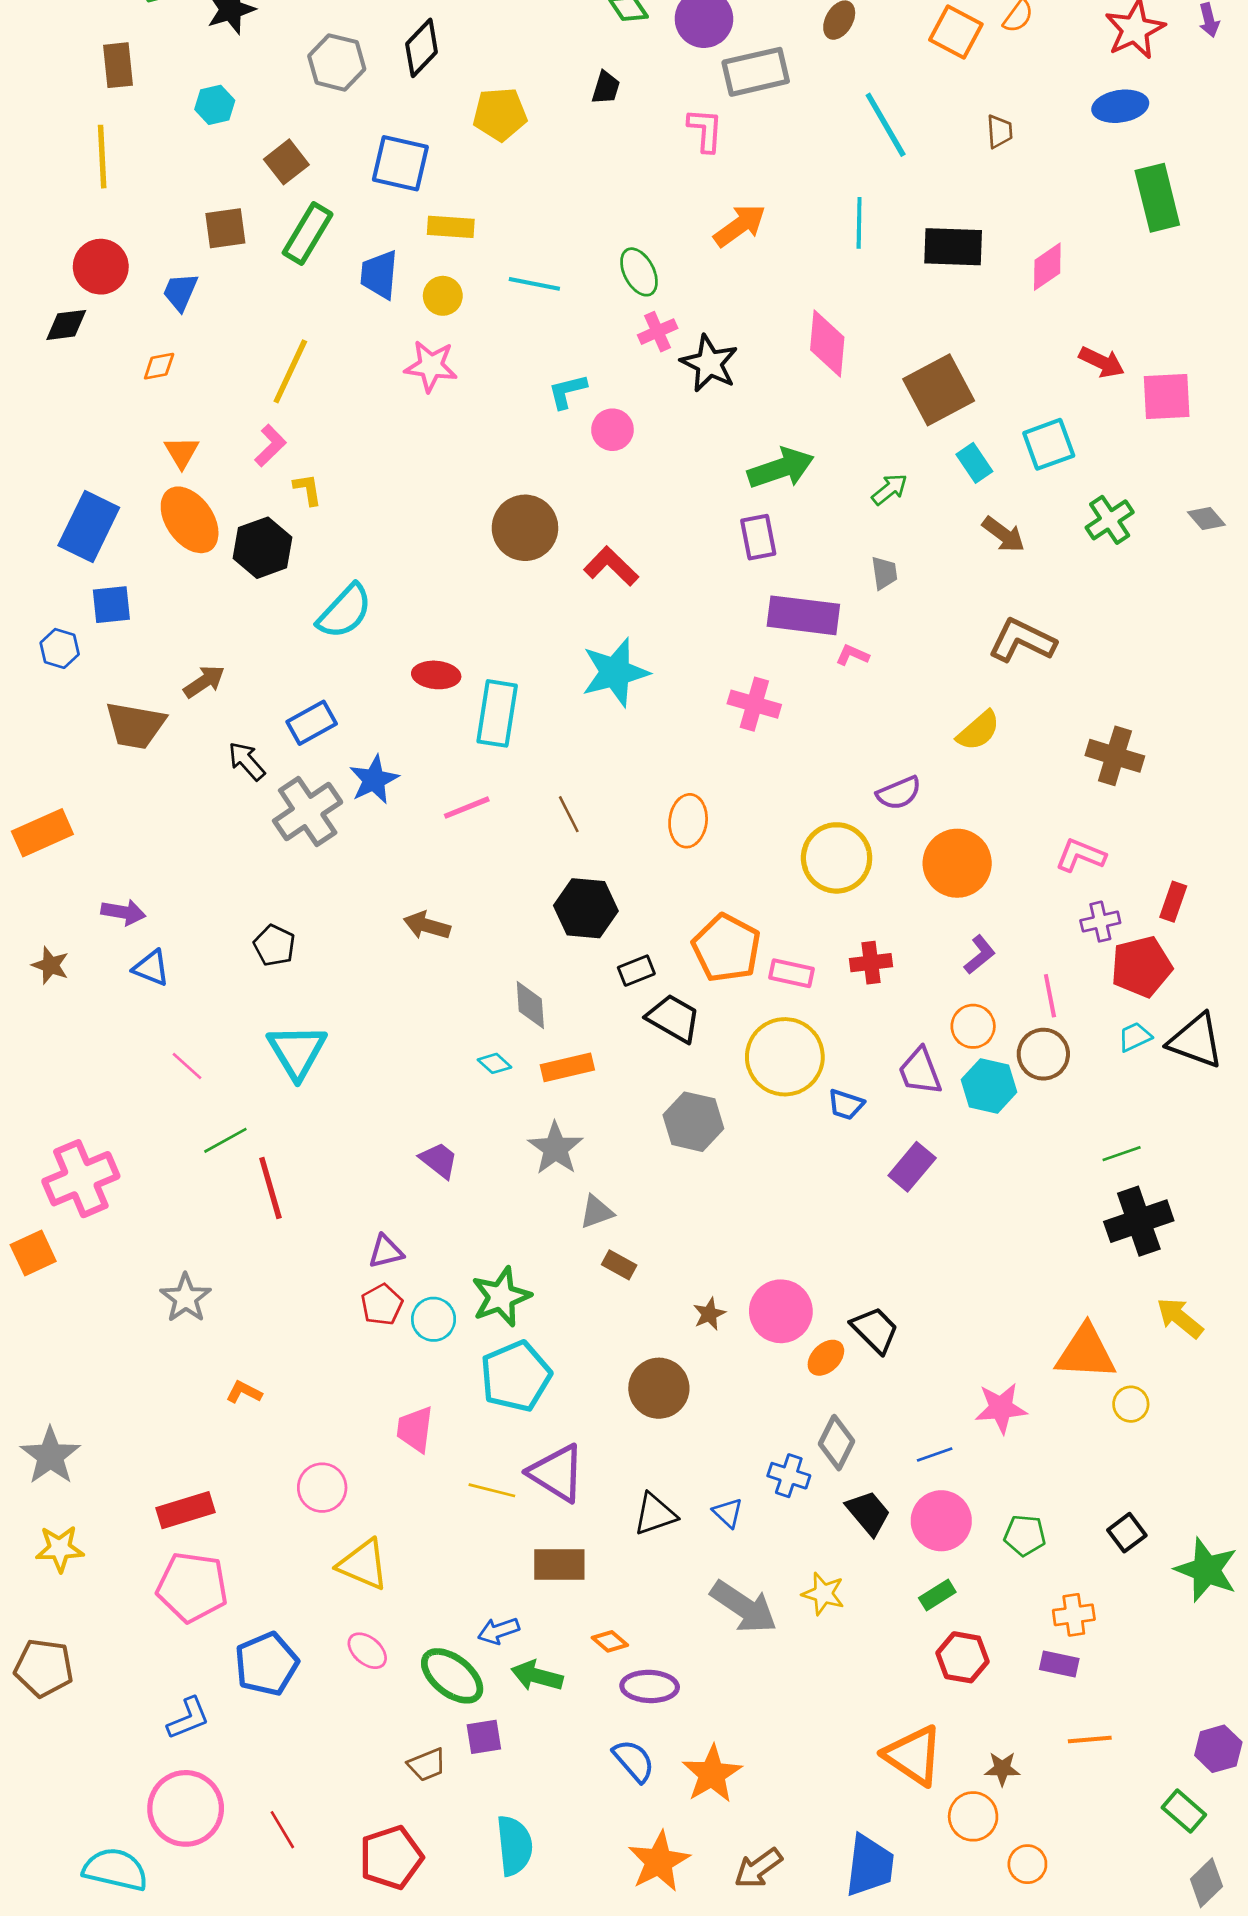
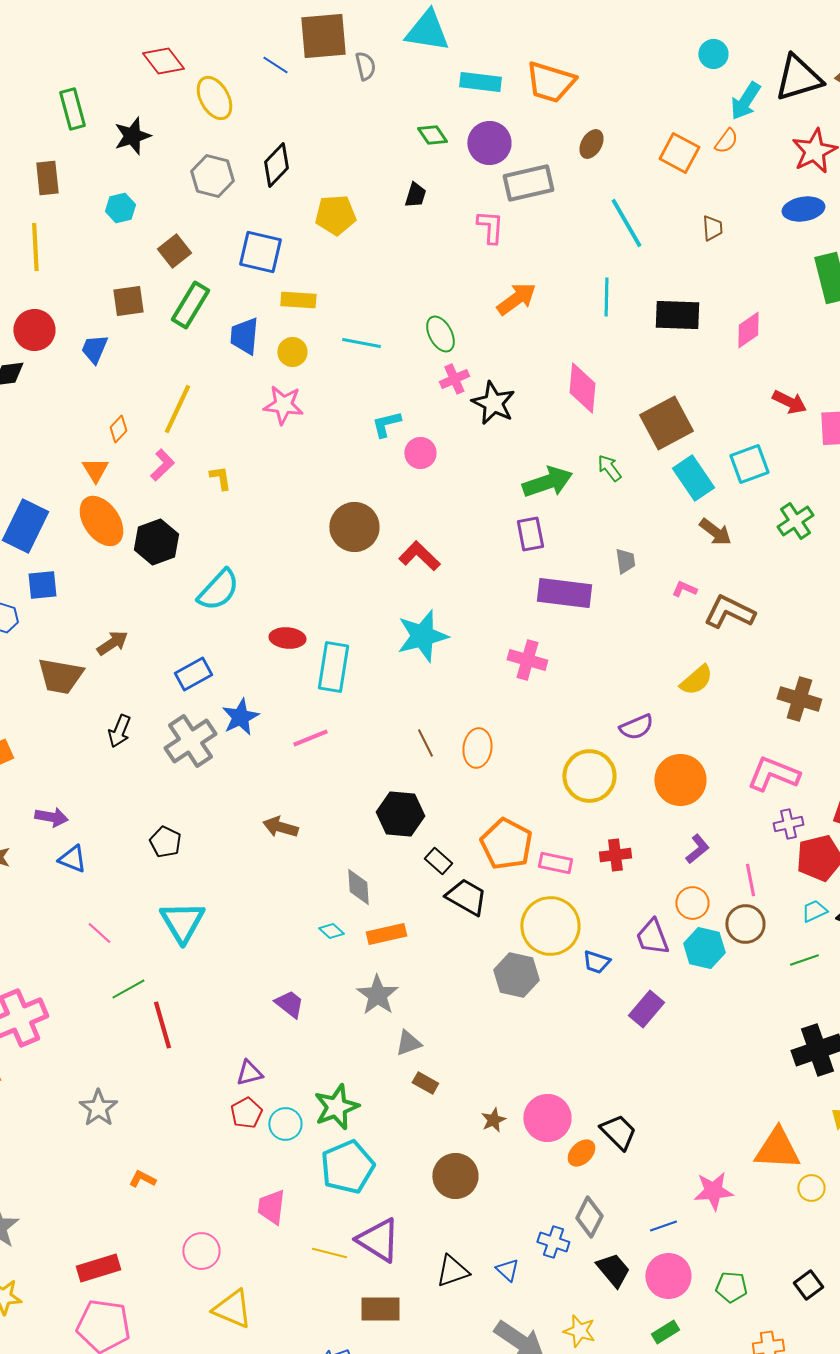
orange diamond: (159, 366) -> (118, 429), moved, turned -36
cyan rectangle: (974, 463) -> (693, 478), size x1.5
yellow L-shape: (308, 489) -> (220, 478), moved
green arrow: (890, 489) -> (609, 468), moved, turned -88
pink L-shape: (852, 655) -> (684, 589), moved
black arrow: (247, 761) -> (119, 731), moved, turned -116
brown line: (569, 814) -> (425, 743), moved
pink L-shape: (1080, 855) -> (773, 774), size x1.4
black rectangle: (636, 971) -> (438, 861), turned 64
gray hexagon: (693, 1122) -> (516, 975), moved
green line: (1122, 1154) -> (804, 960), moved

